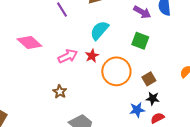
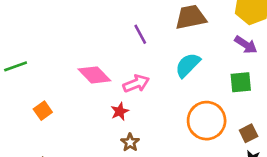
green square: (140, 41) -> (241, 82), turned -30
pink arrow: (68, 56) -> (136, 84), moved
red star: (92, 56) -> (120, 111), moved

